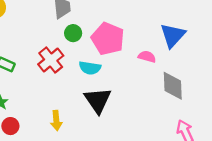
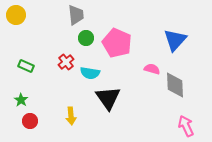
pink semicircle: (147, 57) -> (152, 69), moved
red cross: (51, 60) -> (66, 62), size x0.7
cyan semicircle: (90, 68) -> (90, 73), moved

